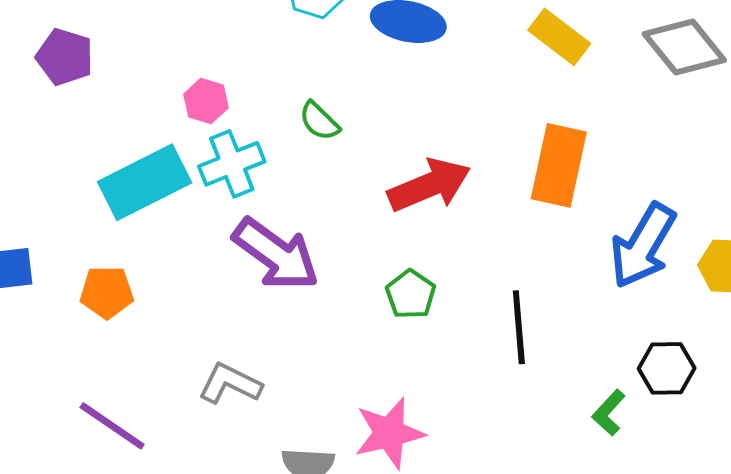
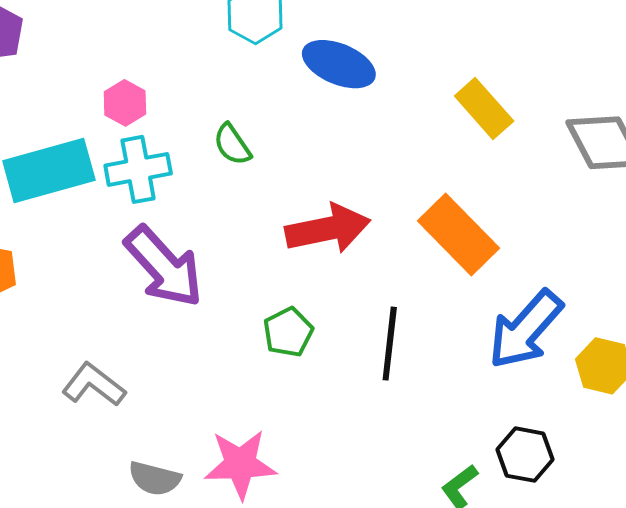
orange rectangle: (559, 165) -> (459, 234), turned -68
black line: (519, 327) -> (390, 344), moved

